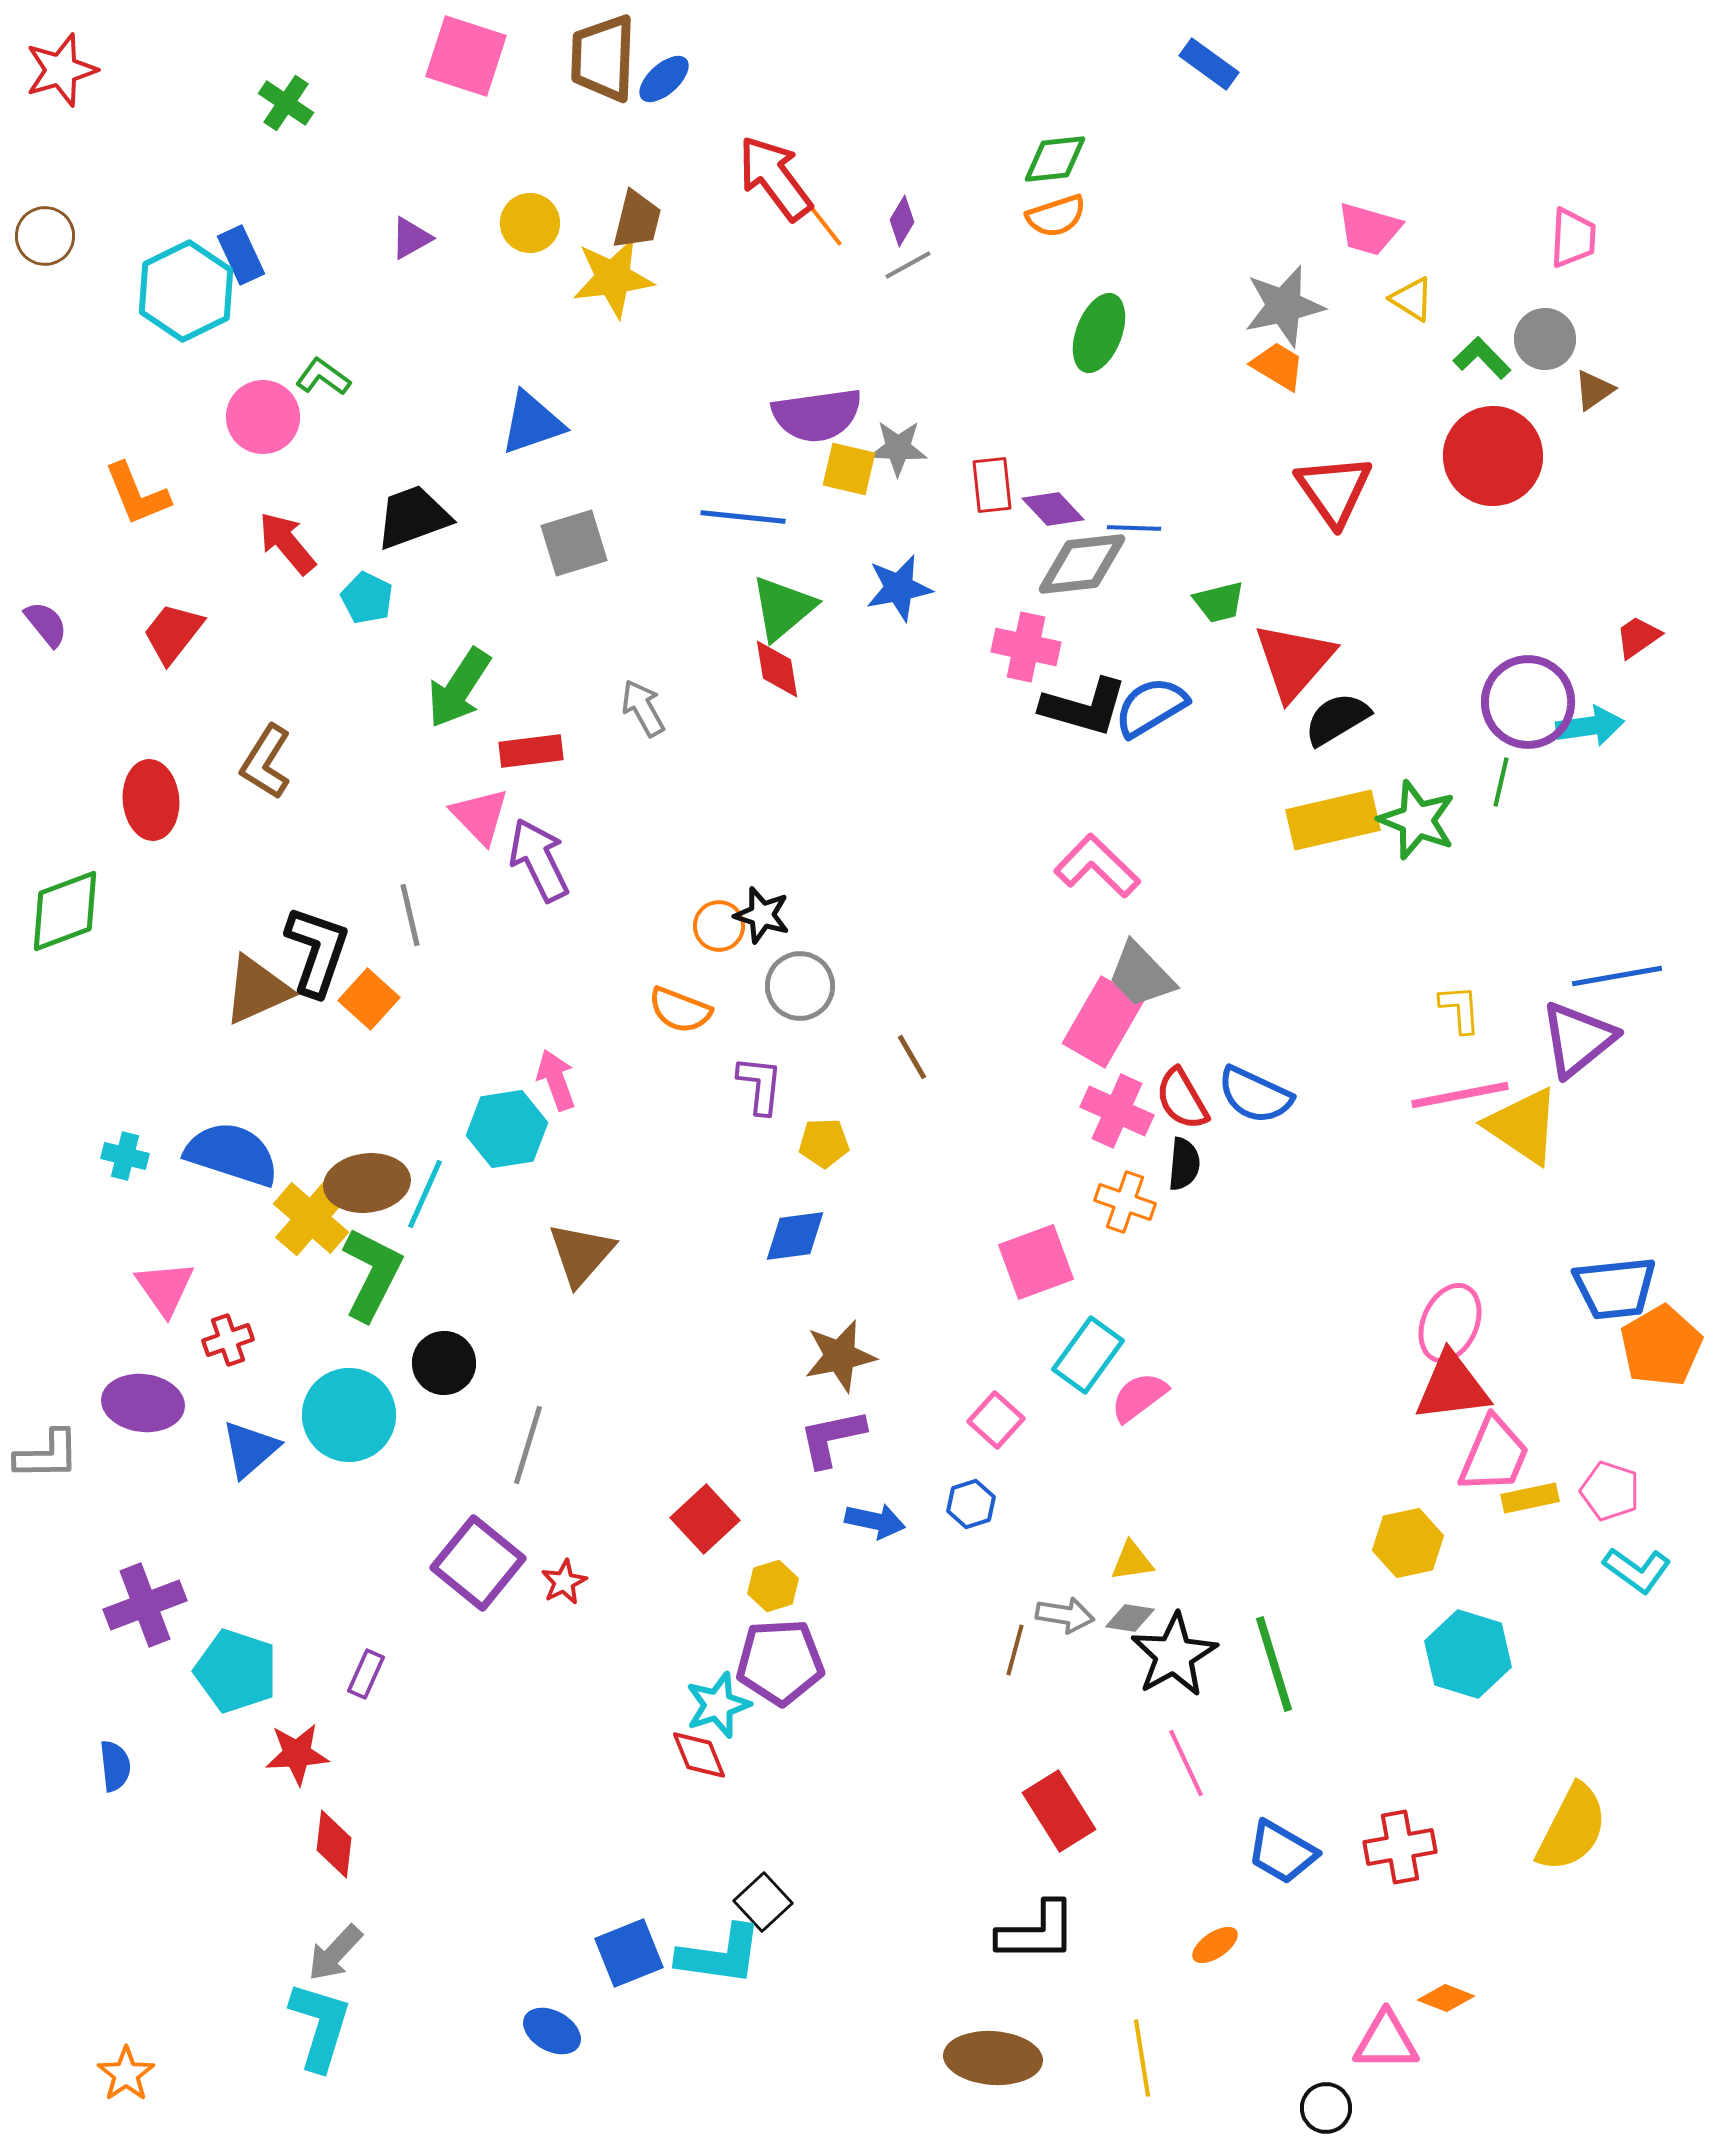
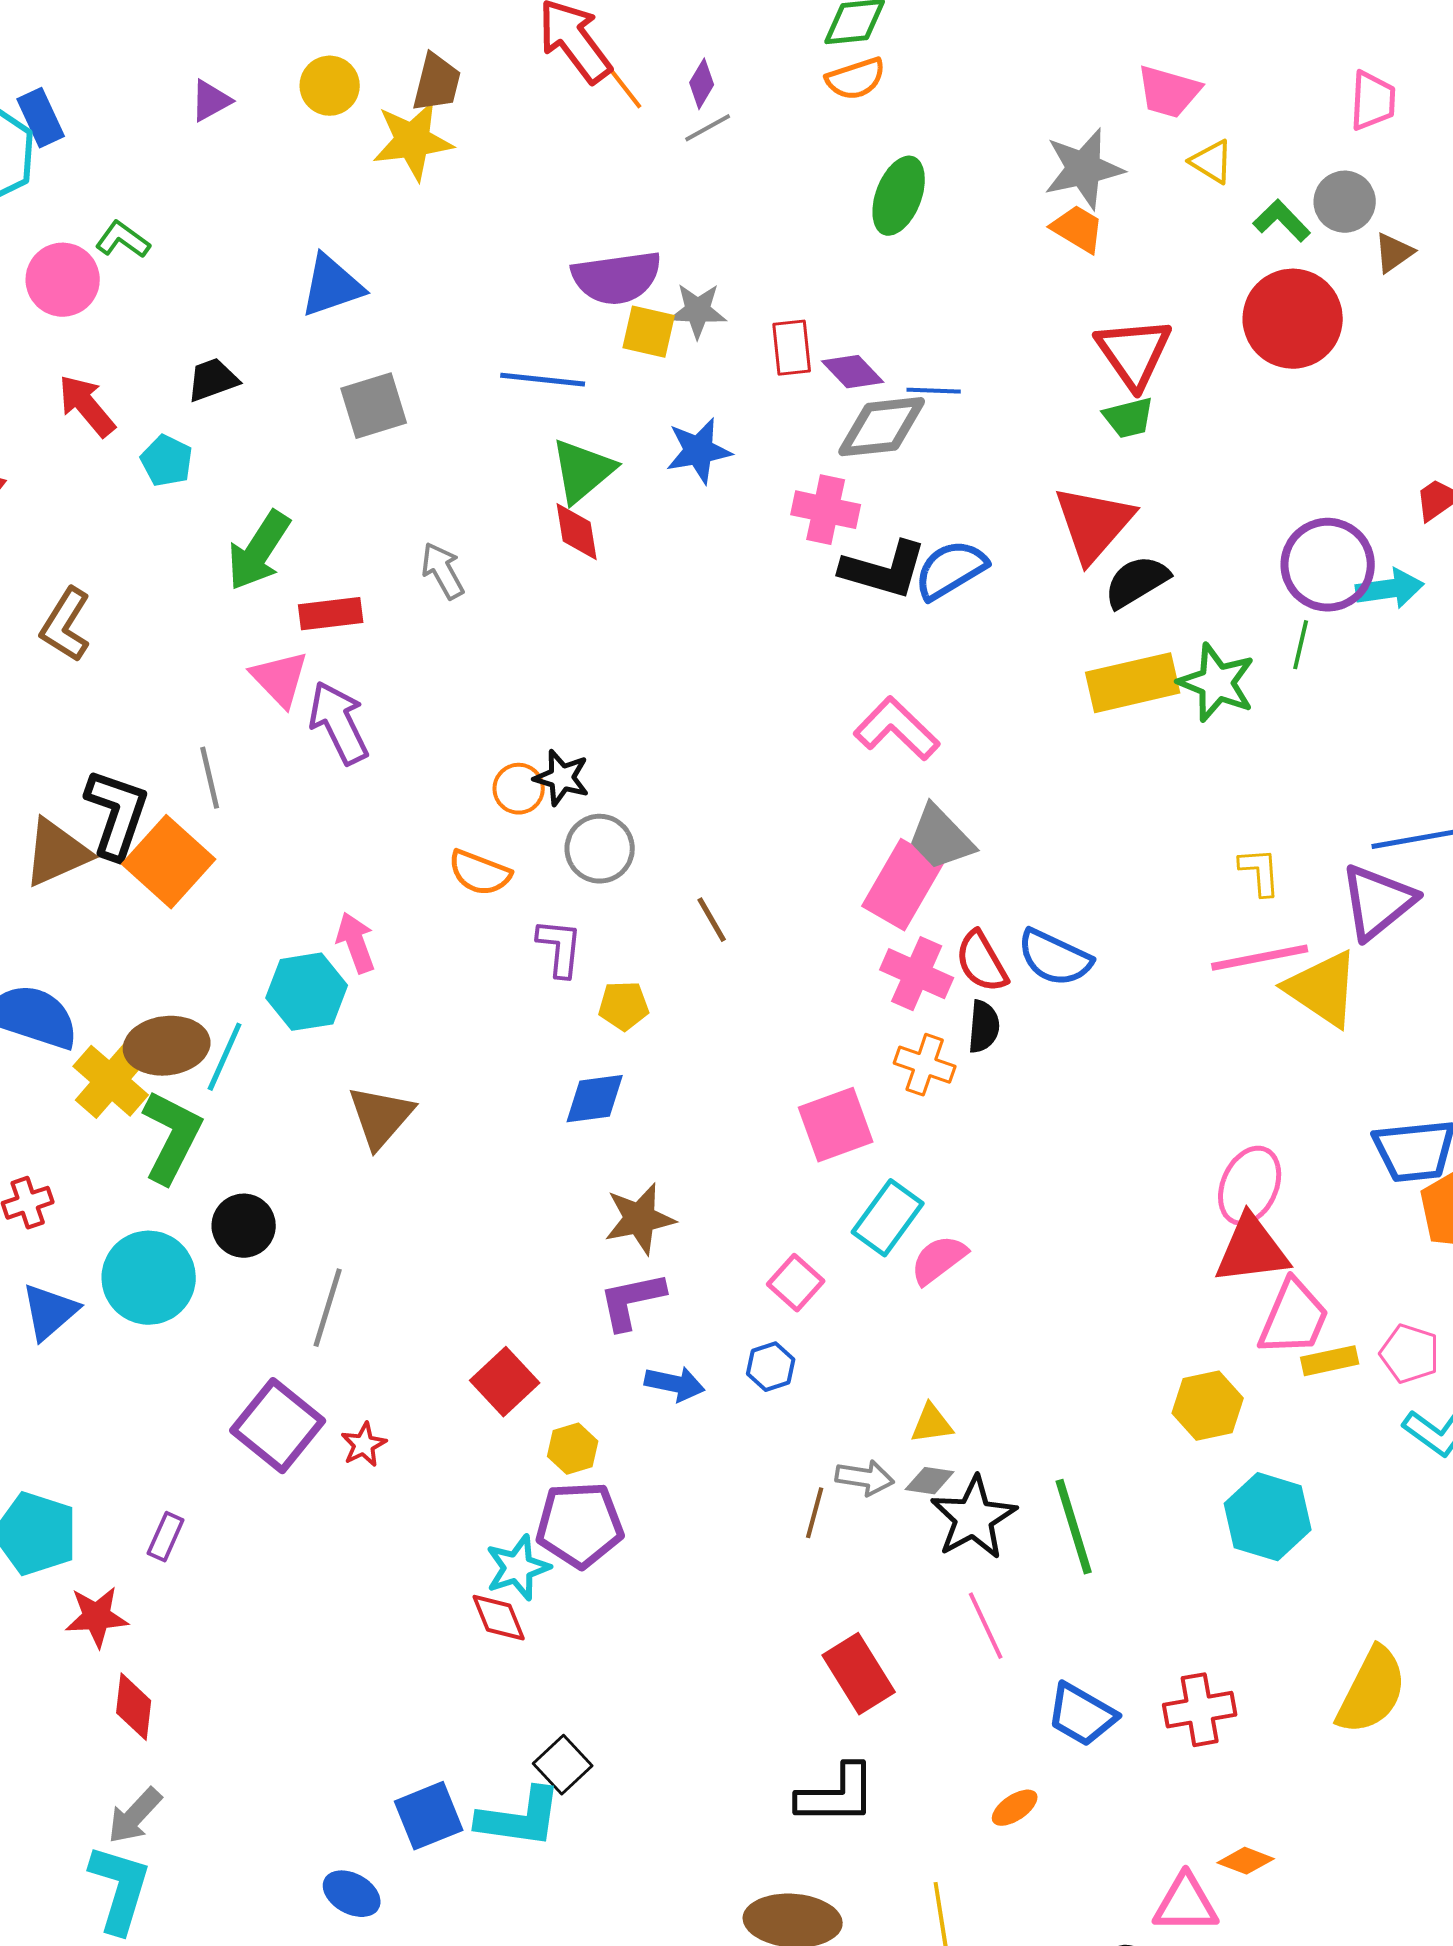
black trapezoid: (413, 517) -> (213, 380), size x0.7
green trapezoid: (1219, 602) -> (1129, 418), moved
orange square: (369, 999) -> (169, 862), size x1.5

